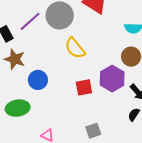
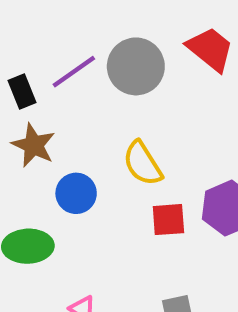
yellow semicircle: (75, 48) -> (143, 163), moved

